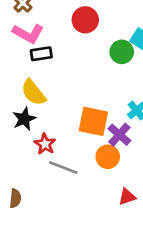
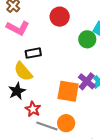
black rectangle: (41, 54) -> (33, 53), moved
purple cross: (119, 135) -> (87, 81), moved
orange circle: (108, 157) -> (66, 123), moved

